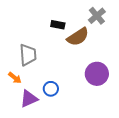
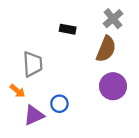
brown semicircle: (78, 37) -> (106, 49), moved, turned -35

